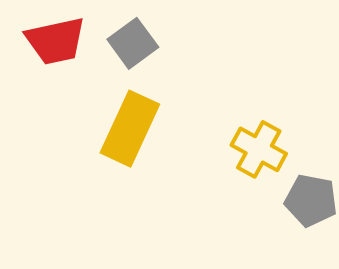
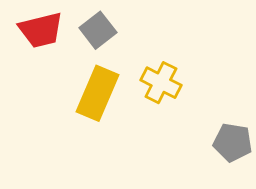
yellow cross: (259, 149) -> (161, 83), moved

